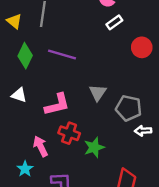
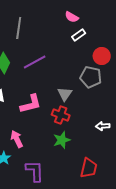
purple line: (62, 55) -> (35, 62), turned -45
gray pentagon: (129, 108) -> (91, 77), moved
red cross: (69, 133) -> (61, 115), moved

